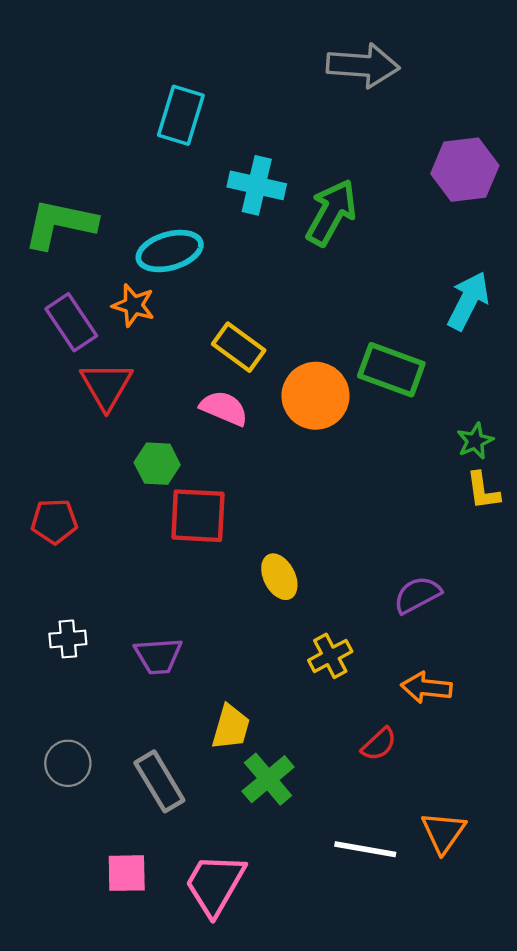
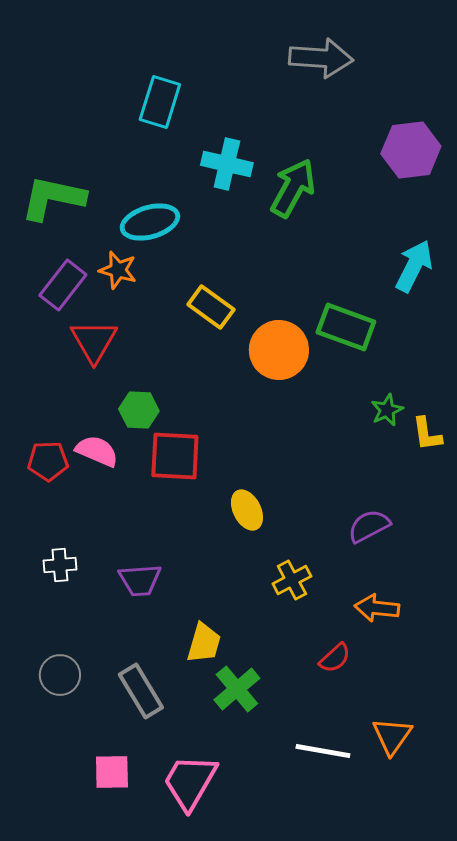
purple rectangle: (71, 322) -> (63, 285), turned 72
pink semicircle: (224, 408) -> (97, 451), moved
green star: (475, 441) -> (387, 410), moved

